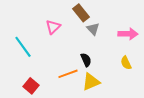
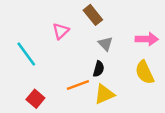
gray triangle: (93, 29) -> (105, 44), moved
black semicircle: (86, 60) -> (99, 69), turned 40
yellow semicircle: (126, 63) -> (145, 72), size x1.5

